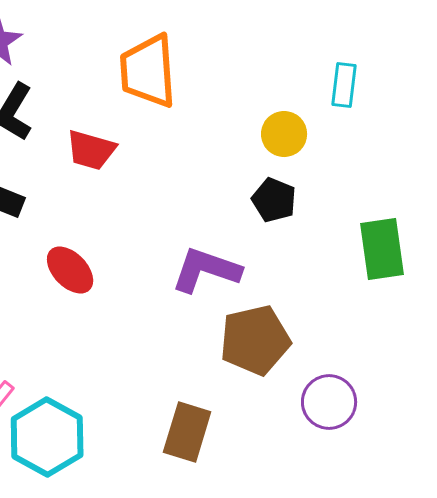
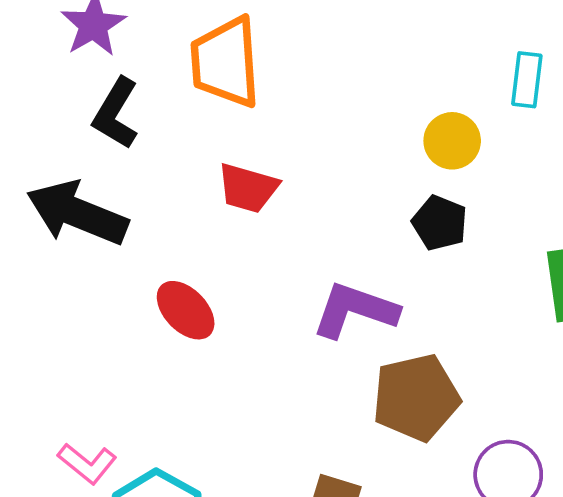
orange trapezoid: (148, 71) -> (225, 62), moved
red trapezoid: (91, 150) -> (248, 188), moved

